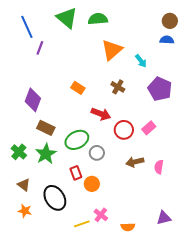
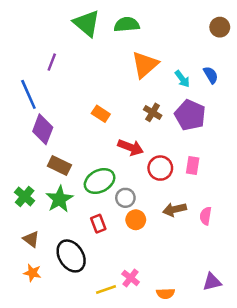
blue line: (27, 27) -> (28, 94), moved
blue semicircle: (167, 40) -> (211, 75), moved, turned 56
purple pentagon: (160, 89) -> (190, 115), moved
pink rectangle: (149, 128) -> (193, 165), turned -40
orange circle: (92, 184) -> (136, 220), moved

